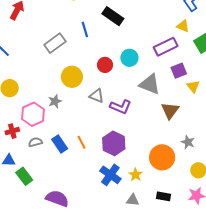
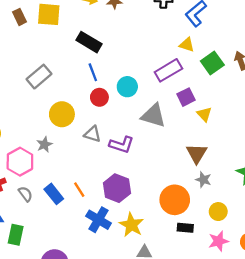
black rectangle: (113, 16) -> (89, 42), moved
blue line: (85, 29) -> (93, 72), moved
brown triangle: (170, 111) -> (197, 153), moved
gray semicircle: (35, 142) -> (25, 194), turned 72
blue cross: (110, 175) -> (99, 220), moved
yellow star: (135, 175) -> (131, 225), moved, size x1.5
green rectangle: (24, 176) -> (16, 235), turned 54
black rectangle: (163, 196) -> (185, 228), moved

